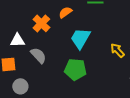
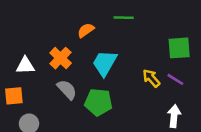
orange cross: (41, 23) -> (61, 58), moved
gray semicircle: (38, 55) -> (67, 90), moved

